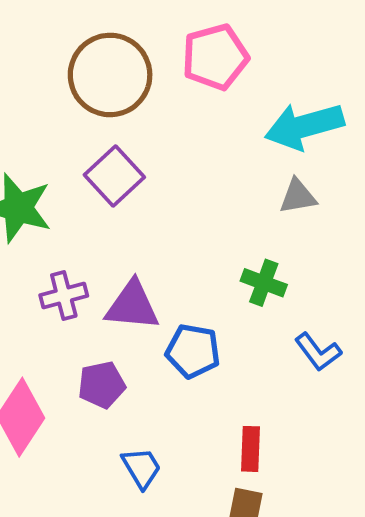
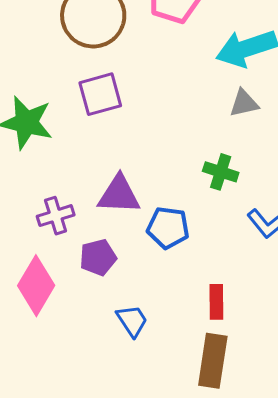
purple square: (114, 176) -> (100, 94), turned 30
purple cross: (64, 296) -> (56, 216), moved

